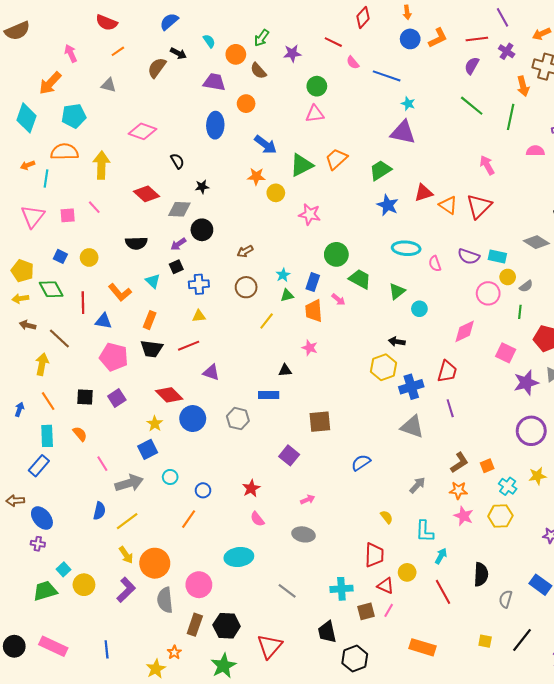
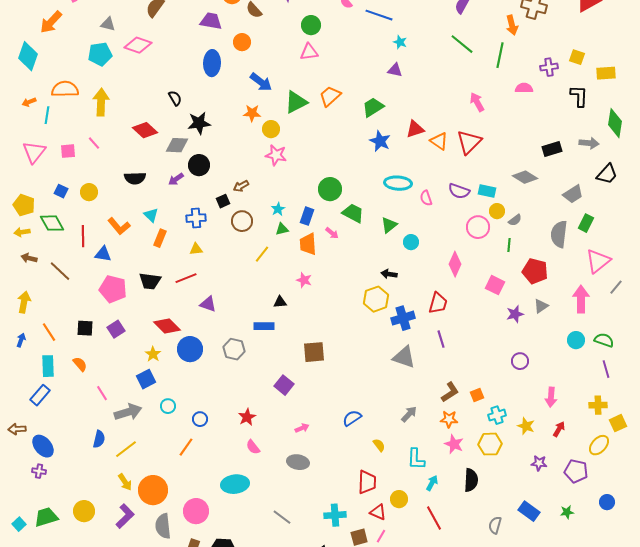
cyan pentagon: (74, 116) -> (100, 54), moved
pink diamond: (142, 131) -> (138, 45), moved
purple triangle: (403, 132) -> (395, 70), size x0.6
black star: (202, 187) -> (199, 123), size x1.6
pink star: (310, 214) -> (276, 155), moved
black square: (176, 267) -> (223, 201), moved
orange rectangle: (150, 320) -> (160, 238), moved
pink diamond: (465, 331) -> (455, 264), turned -40
yellow arrow: (42, 364) -> (24, 302), moved
purple star: (526, 383) -> (515, 314), size x0.7
purple circle: (531, 431) -> (520, 361), size x0.6
blue semicircle: (361, 463) -> (352, 418), moved
yellow star: (537, 476) -> (526, 426), moved, turned 30
cyan cross: (508, 486) -> (497, 415), turned 36
cyan square: (63, 569) -> (19, 524), moved
black semicircle: (481, 574) -> (471, 480), moved

